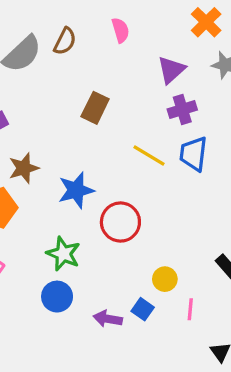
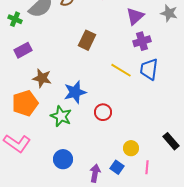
brown star: (24, 168) -> (42, 78), turned 30
red circle: (120, 222) -> (103, 112), size x0.7
green star: (63, 254) -> (61, 116), moved
purple arrow: (108, 319) -> (95, 173), turned 90

